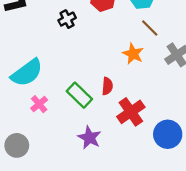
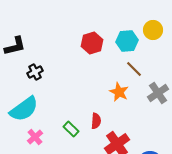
black cross: (67, 19) -> (35, 72), moved
green rectangle: (79, 95) -> (71, 129), size x0.7

